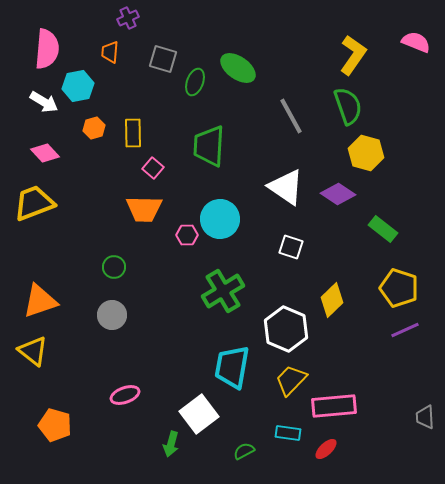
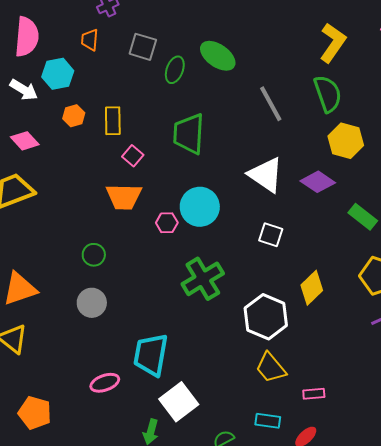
cyan trapezoid: (232, 367) -> (151, 355), moved
yellow trapezoid: (291, 380) -> (271, 368), turned -84
pink rectangle: (334, 406) -> (314, 394), size x0.5

